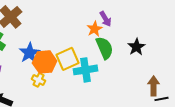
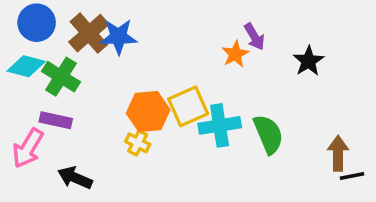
black star: (137, 47) -> (308, 61), moved
green semicircle: (105, 48) -> (268, 134), moved
blue star: (30, 53) -> (118, 37), moved, turned 30

